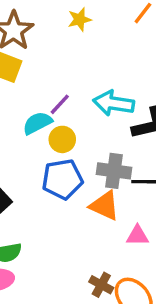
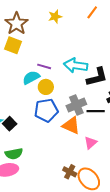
purple line: (60, 104) -> (44, 66), turned 64
gray cross: (114, 171) -> (76, 105), turned -30
pink triangle: (137, 236) -> (91, 143), turned -40

